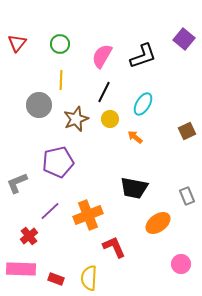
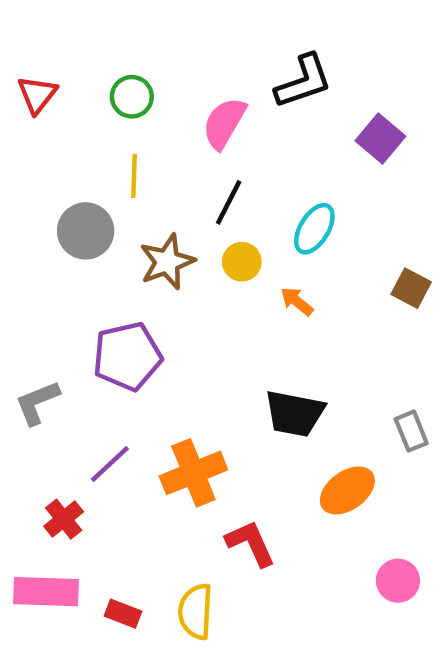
purple square: (184, 39) -> (380, 139), moved
black L-shape: (143, 56) -> (303, 81), moved
brown square: (187, 131) -> (411, 288), turned -36

